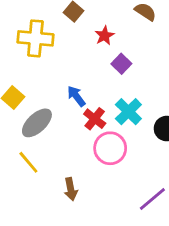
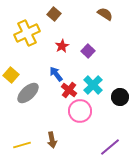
red star: (105, 36) -> (62, 46), moved
yellow cross: (35, 38) -> (27, 33), turned -30
yellow line: (28, 162) -> (22, 145), moved, turned -66

